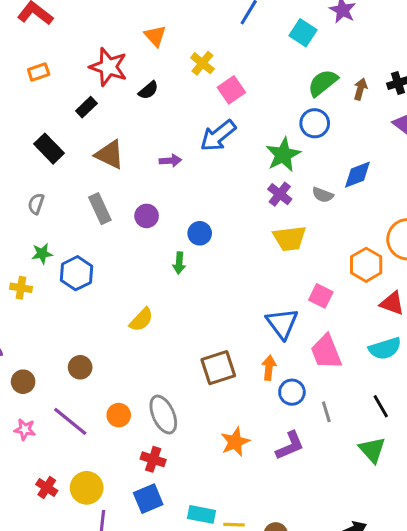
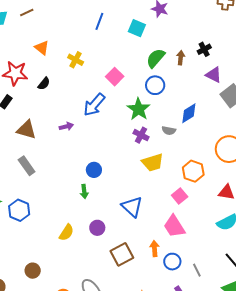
pink square: (231, 90) -> (115, 77), moved
purple circle: (147, 216) -> (97, 228), moved
orange hexagon: (366, 265) -> (193, 171), moved
pink square: (321, 296) -> (180, 196), turned 35
blue triangle: (282, 323) -> (132, 207), moved
pink trapezoid: (326, 352) -> (174, 226), moved

